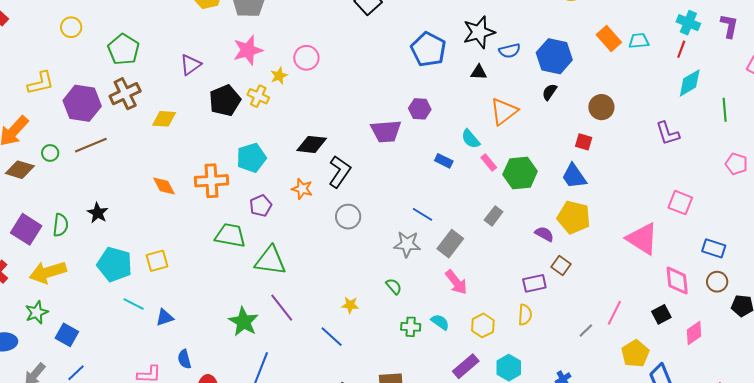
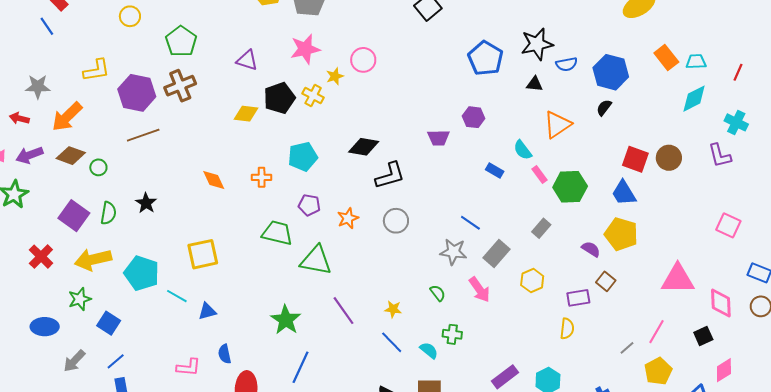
cyan cross: (688, 23) -> (736, 122), moved
purple triangle: (191, 65) -> (247, 60), turned 50
cyan diamond: (690, 83) -> (694, 99), moved
brown circle: (601, 107) -> (669, 158), moved
yellow diamond: (164, 119) -> (246, 114), moved
purple trapezoid: (386, 131) -> (438, 138), size x0.7
red square: (584, 142) -> (635, 159), size x1.5
green circle: (50, 153) -> (98, 167), moved
black L-shape: (340, 172) -> (390, 176), turned 36
orange cross: (211, 181) -> (262, 177), size x0.6
orange star: (302, 189) -> (348, 218), moved, turned 30
purple pentagon: (261, 206) -> (309, 205), turned 30
pink triangle: (642, 239) -> (678, 279), moved, turned -36
yellow square: (157, 261) -> (203, 254), size x1.4
cyan pentagon: (115, 264) -> (142, 273), moved
pink arrow: (456, 282) -> (480, 290), moved
purple line: (282, 308) -> (343, 311), moved
cyan semicircle: (440, 322) -> (429, 350), moved
yellow hexagon: (483, 325) -> (532, 281), moved
pink diamond: (694, 333) -> (724, 370), moved
blue line: (332, 337) -> (392, 342), moved
yellow pentagon: (635, 354) -> (658, 371), moved

